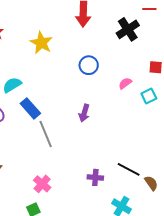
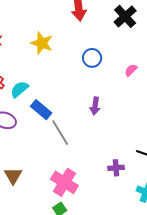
pink cross: (42, 184) -> (64, 182), size x1.5

